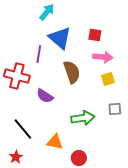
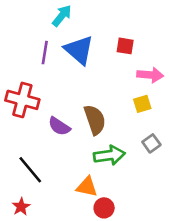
purple line: (39, 54) -> (45, 53), moved
pink arrow: (103, 57) -> (150, 75), moved
brown semicircle: (72, 72) -> (95, 120), moved
gray square: (115, 109) -> (151, 143), turned -32
orange triangle: (55, 142) -> (87, 187), moved

